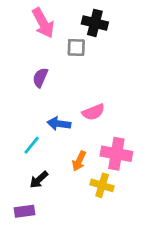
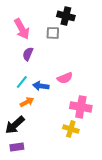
pink arrow: (43, 23) -> (22, 29), moved
cyan line: (32, 145) -> (22, 82), moved
orange arrow: (79, 161) -> (27, 102), moved, turned -144
black arrow: (39, 180) -> (15, 125), moved, size x1.5

